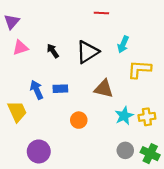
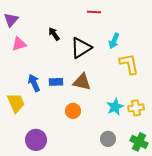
black arrow: (53, 51) -> (54, 34), moved
yellow L-shape: (139, 69) -> (129, 64), turned 75
brown triangle: (104, 89) -> (82, 82), moved
gray circle: (125, 150) -> (108, 139), moved

